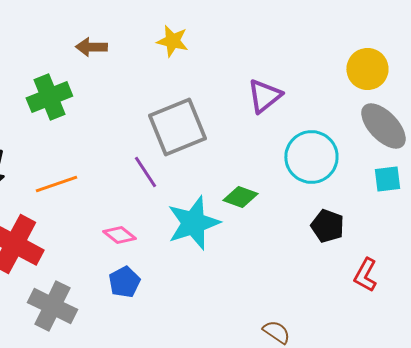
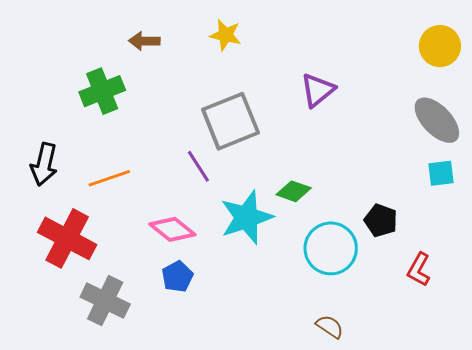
yellow circle: (367, 69) -> (440, 46), moved
cyan circle: (311, 157) -> (331, 248), moved
pink diamond: (119, 235) -> (172, 229), size x1.4

